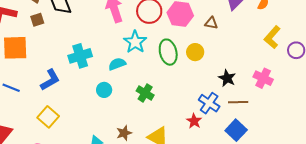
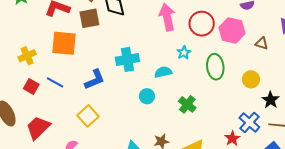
brown square: (37, 20) -> (89, 18), size x1.5
cyan star: (135, 42) -> (184, 53), size x0.6
yellow circle: (195, 52) -> (251, 79), moved

